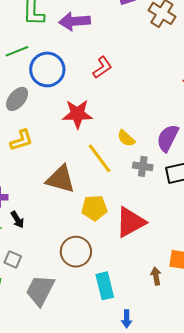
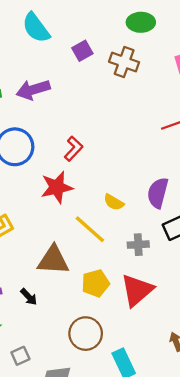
red L-shape: (102, 67) -> (74, 149), moved
gray cross: (143, 166) -> (138, 245), moved
black arrow: (17, 220) -> (29, 297), moved
gray square: (13, 259) -> (20, 356), turned -36

